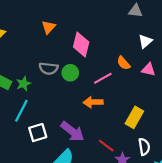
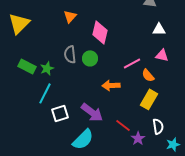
white triangle: (145, 41) -> (159, 29), turned 40
orange semicircle: (124, 63) -> (148, 75), moved
gray semicircle: (49, 68) -> (70, 54), turned 78
pink line: (103, 78) -> (132, 63), moved

